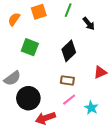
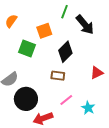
orange square: (39, 12) -> (44, 31), moved
black arrow: (89, 24) -> (85, 25), size x1.5
brown rectangle: (67, 80) -> (58, 76), moved

